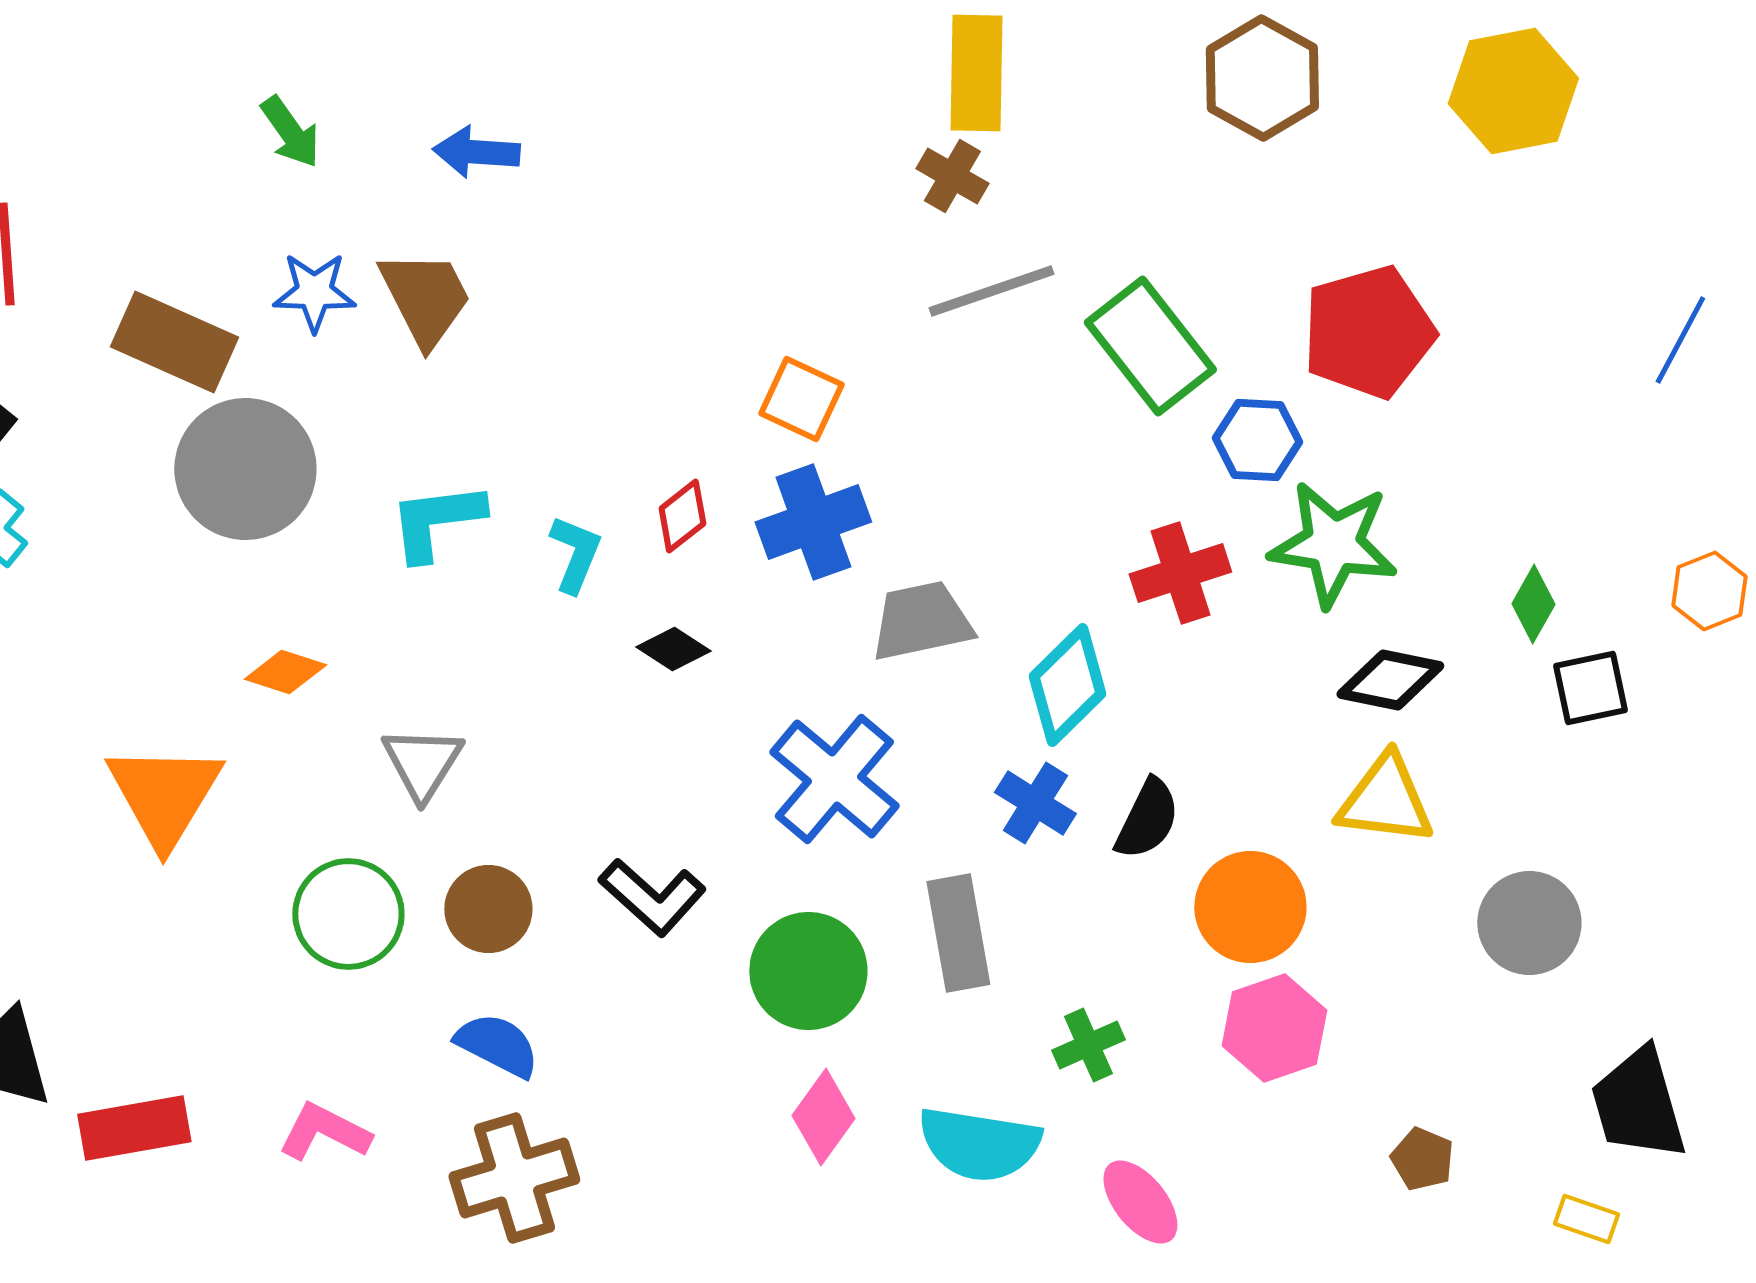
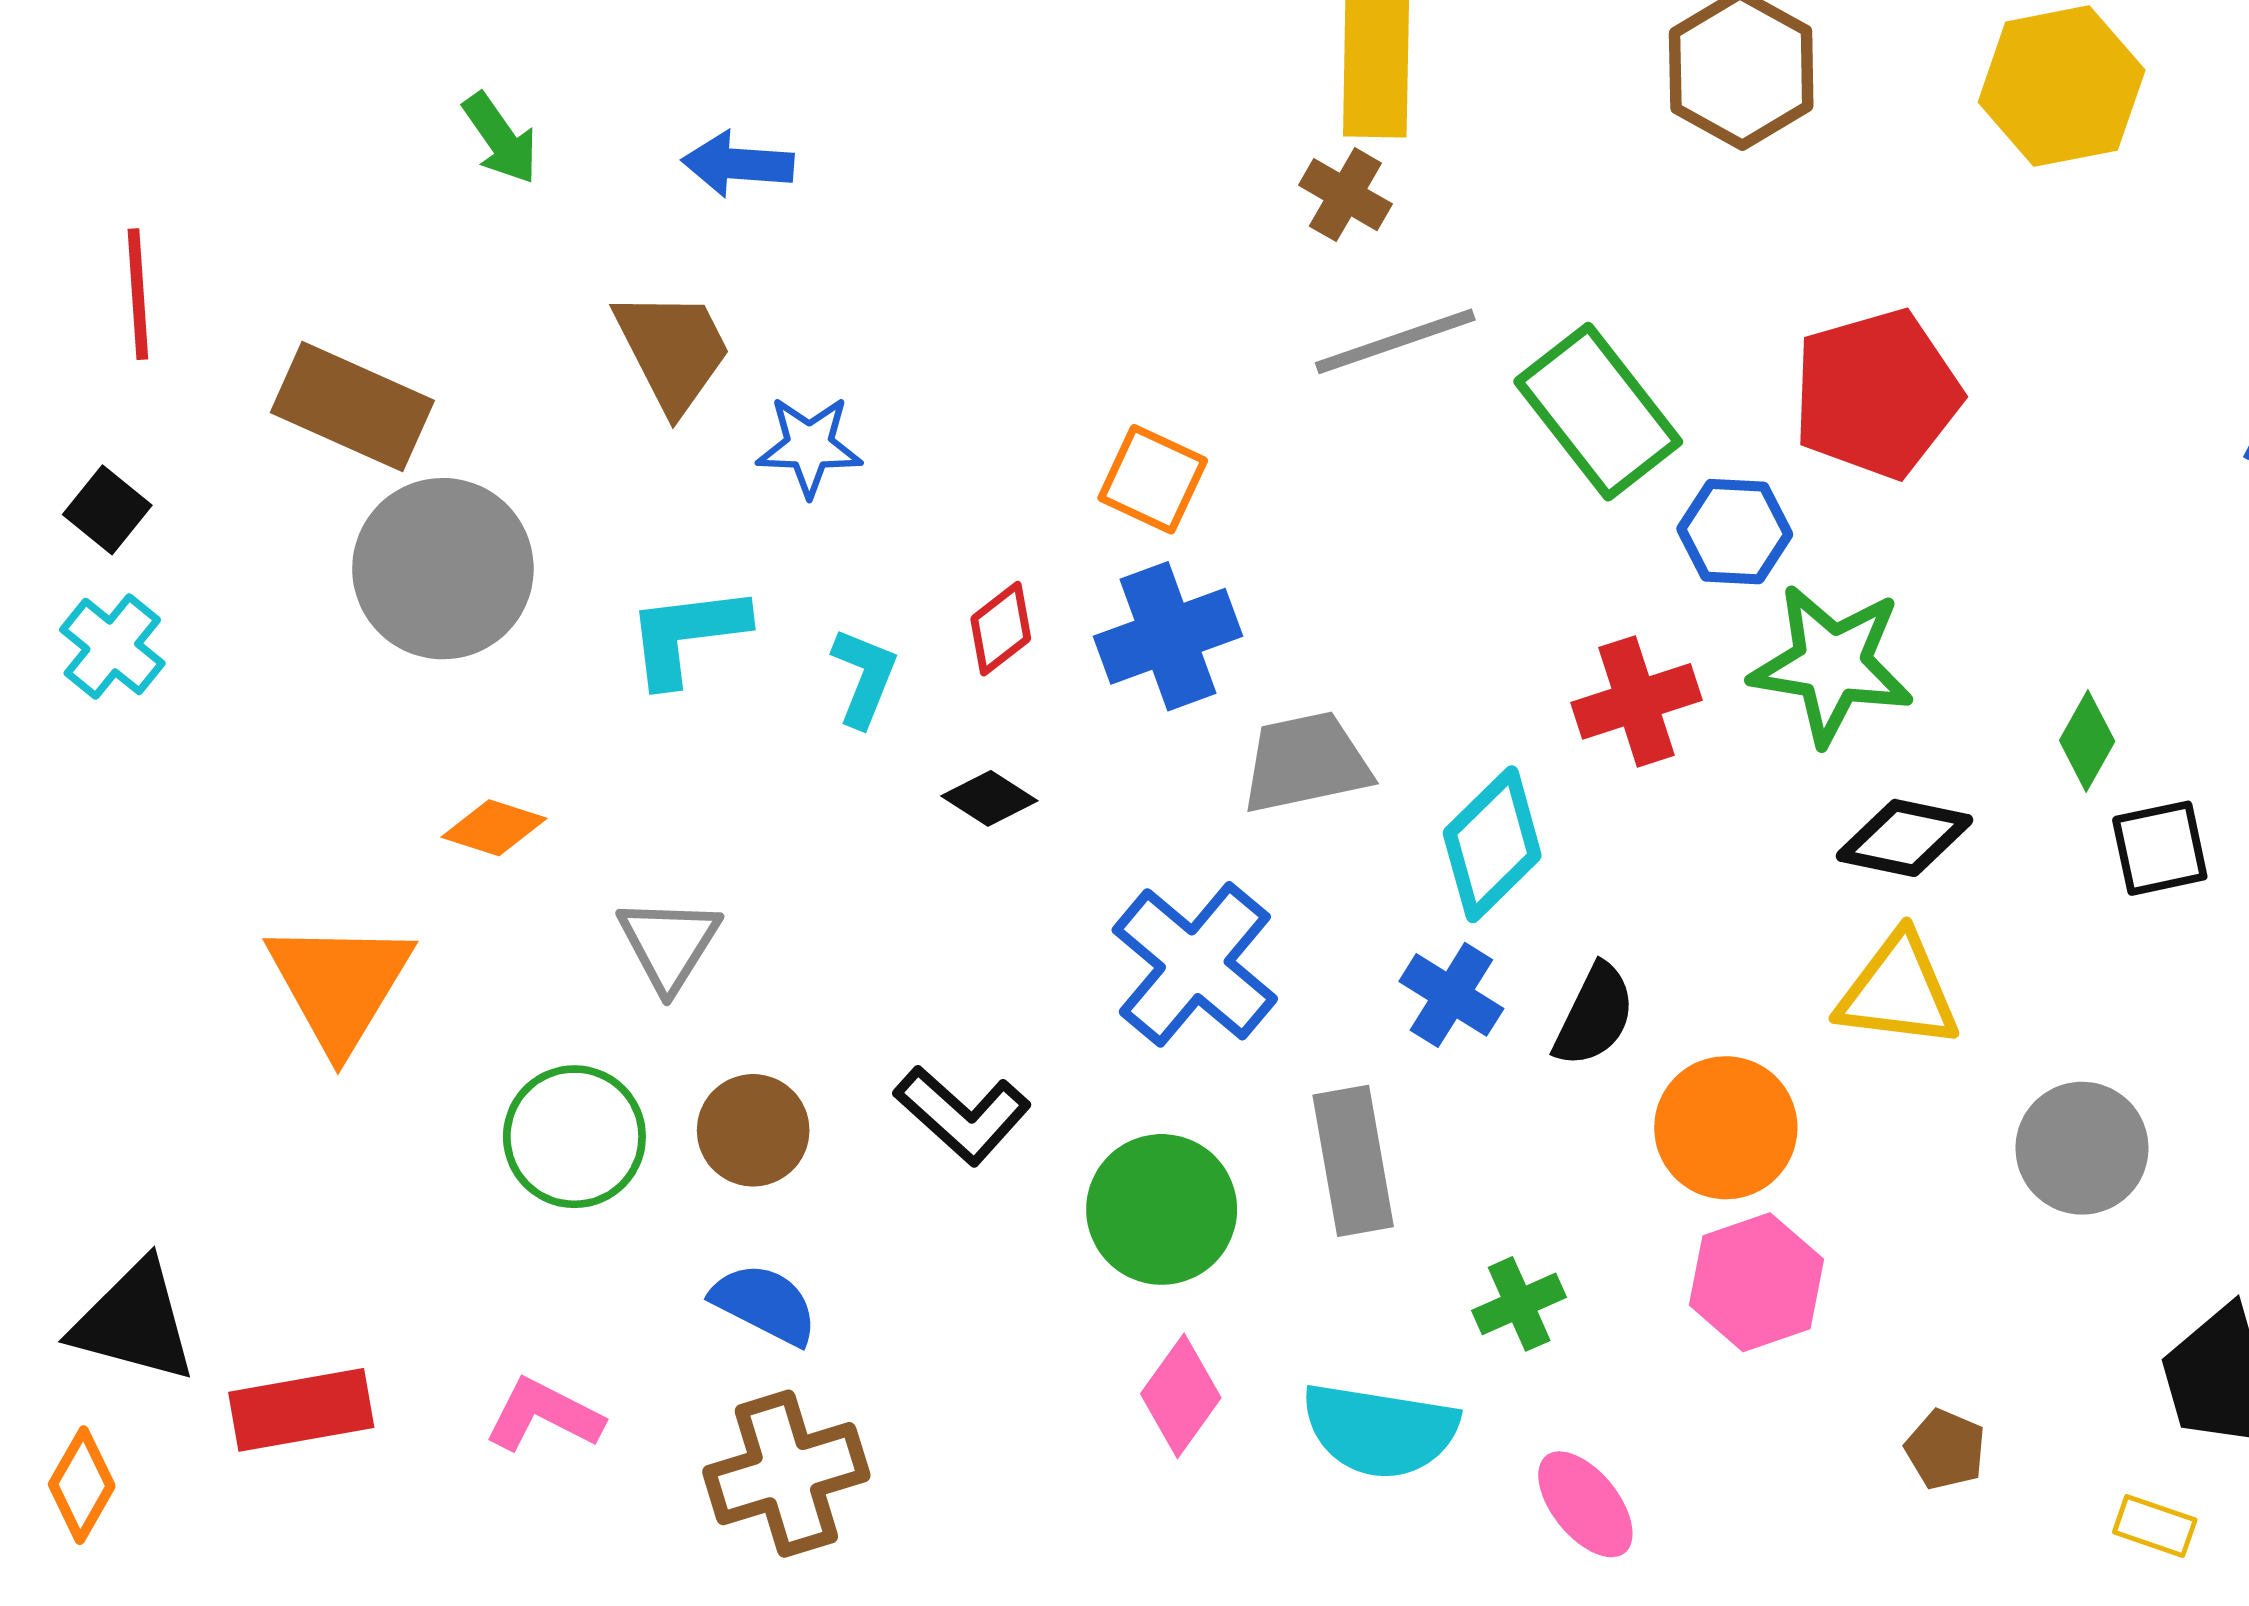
blue star: (314, 292) -> (809, 446), moved

